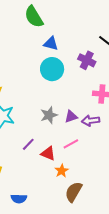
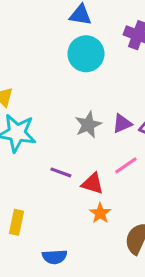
purple line: (28, 144) -> (61, 172), turned 72
orange star: (62, 171) -> (100, 213), moved

